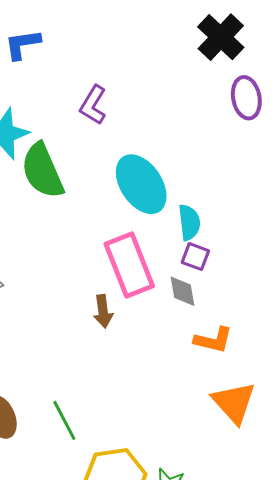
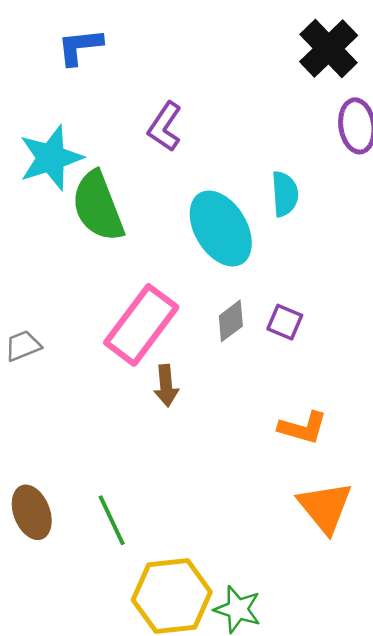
cyan semicircle: (189, 222) -> (285, 194), moved
pink rectangle: (129, 265) -> (141, 325), moved, turned 56
gray diamond: (183, 291) -> (231, 321), moved, turned 60

